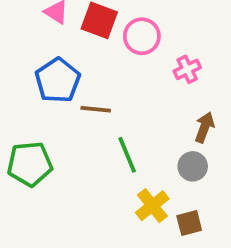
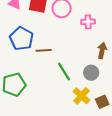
pink cross: (187, 69) -> (88, 22), turned 32
gray circle: (193, 166) -> (91, 73), moved

